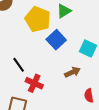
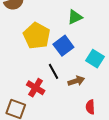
yellow pentagon: (38, 19) -> (37, 36), moved
black line: (19, 65) -> (54, 71), moved

